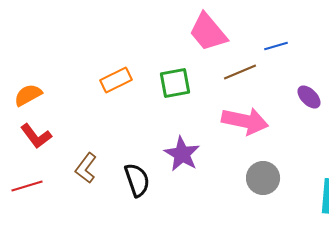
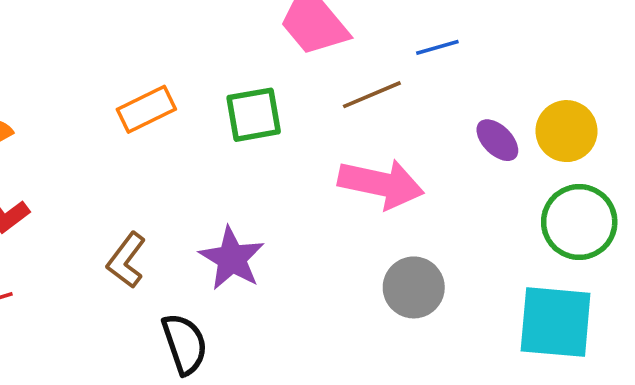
purple star: (182, 154) -> (232, 258), moved
brown L-shape: (86, 168) -> (126, 260), moved
black semicircle: (137, 180) -> (185, 344), moved

